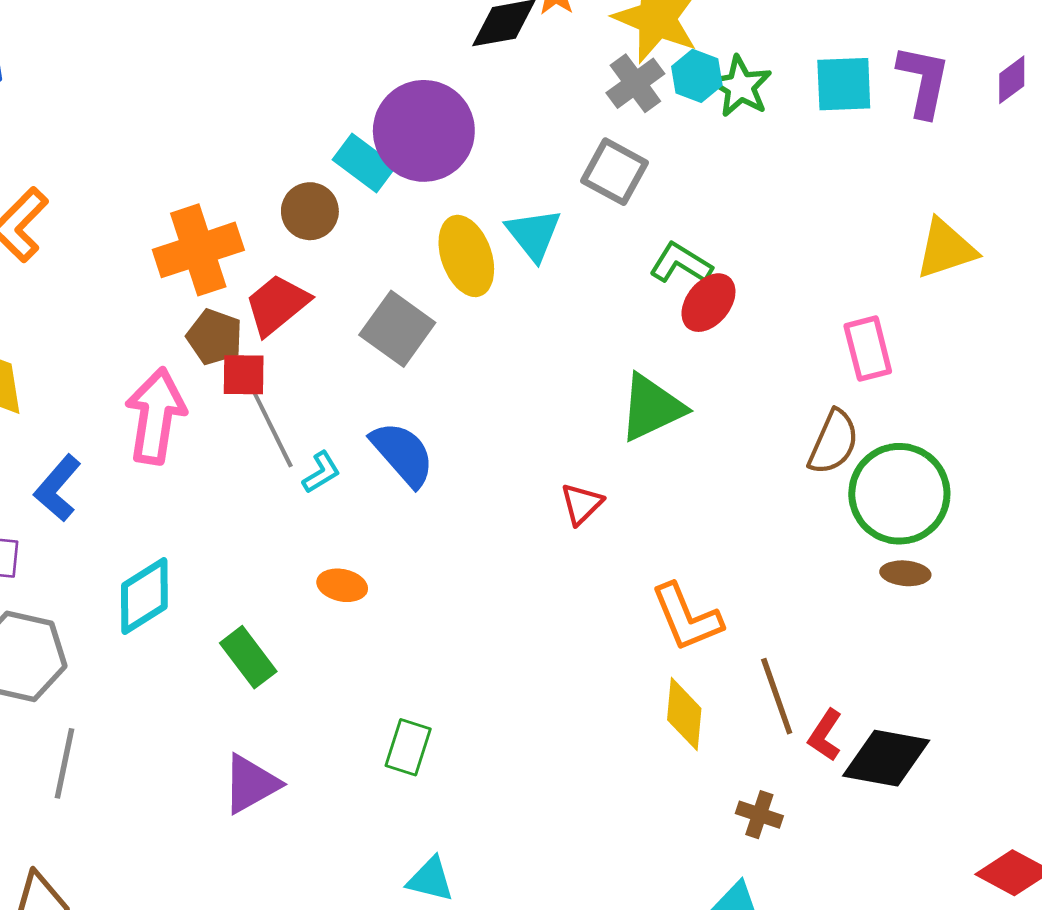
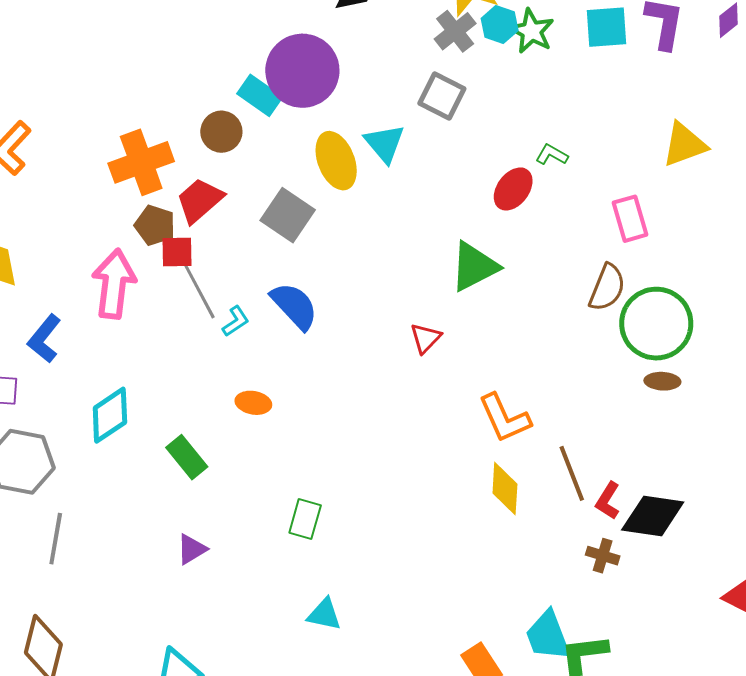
green L-shape: (681, 263) -> (552, 155), moved, size x0.7
purple triangle: (251, 784) -> (192, 549), size x0.7
brown cross: (759, 815) -> (603, 556), moved

